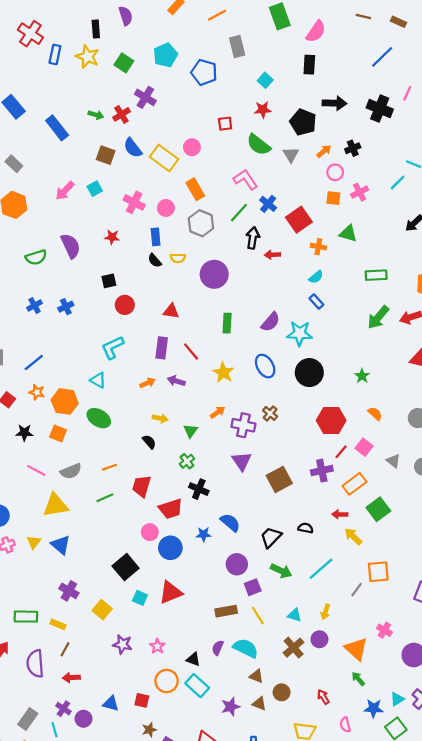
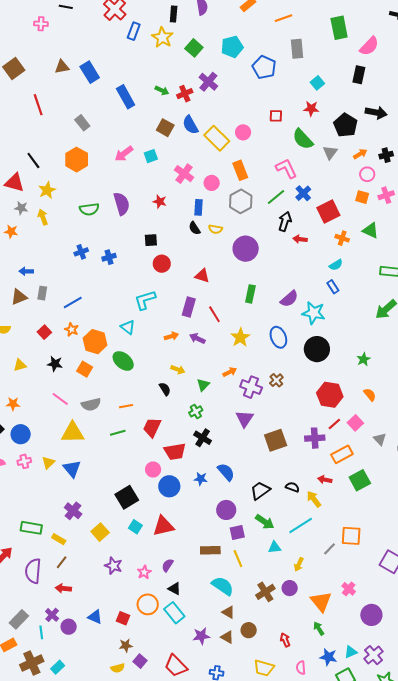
yellow arrow: (353, 536) -> (314, 499), moved
cyan triangle: (295, 615) -> (275, 547), moved, turned -32
purple semicircle: (218, 648) -> (168, 565), moved

